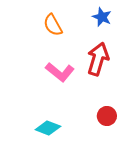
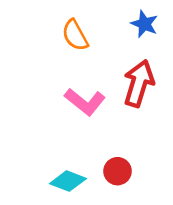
red circle: (107, 116) -> (118, 171), moved

